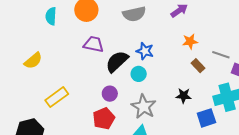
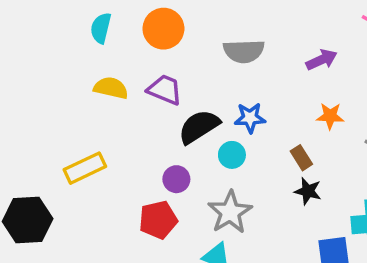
blue star: (145, 51) -> (250, 118), turned -30
yellow semicircle: (33, 61) -> (111, 88), moved, turned -138
brown rectangle: (198, 66) -> (301, 158), moved
black star: (184, 96) -> (308, 191), moved

